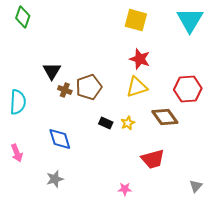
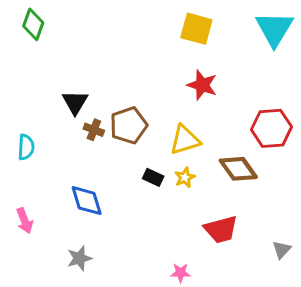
yellow triangle: (137, 87) -> (185, 140), moved
cyan semicircle: (18, 102) -> (26, 147), size x0.7
gray triangle: (196, 186) -> (282, 250), moved

